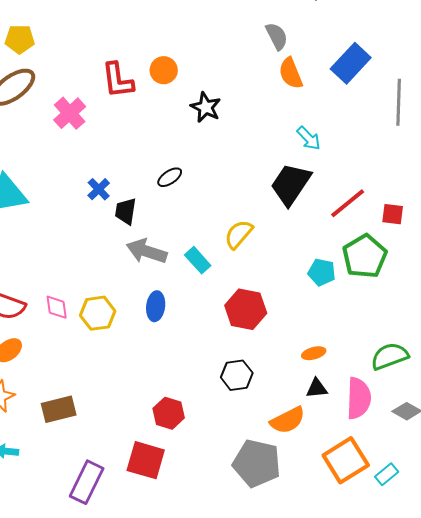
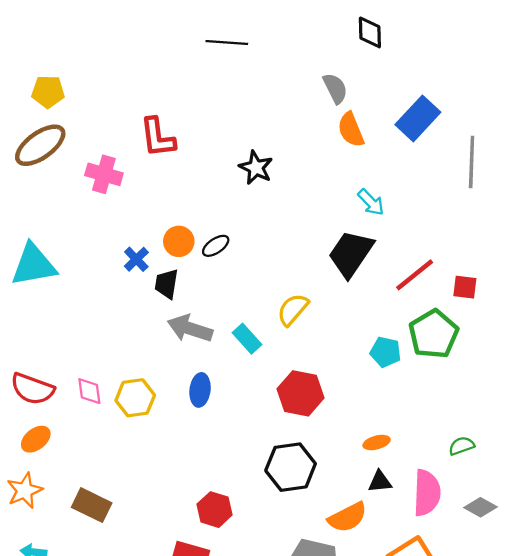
orange circle: (164, 70) -> (179, 241), moved
pink cross: (70, 113) -> (104, 174), turned -32
green semicircle: (390, 356) -> (461, 446), size x0.6
black hexagon: (237, 375) -> (291, 467), size x1.4
brown rectangle: (59, 409) -> (92, 505), turned 40

